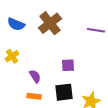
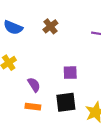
brown cross: (50, 23) -> (50, 26), size x0.6

